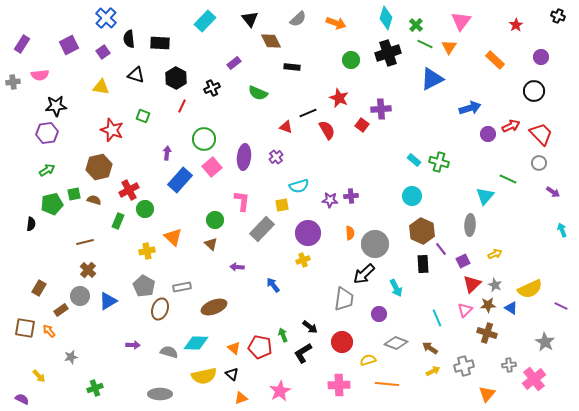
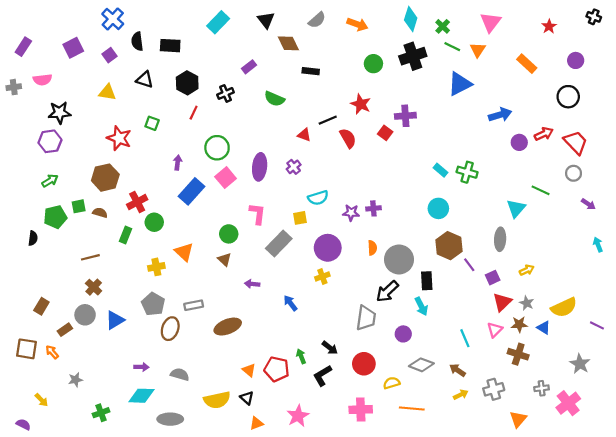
black rectangle: (423, 264) -> (427, 281), moved
cyan diamond: (196, 343) -> (141, 396), moved

